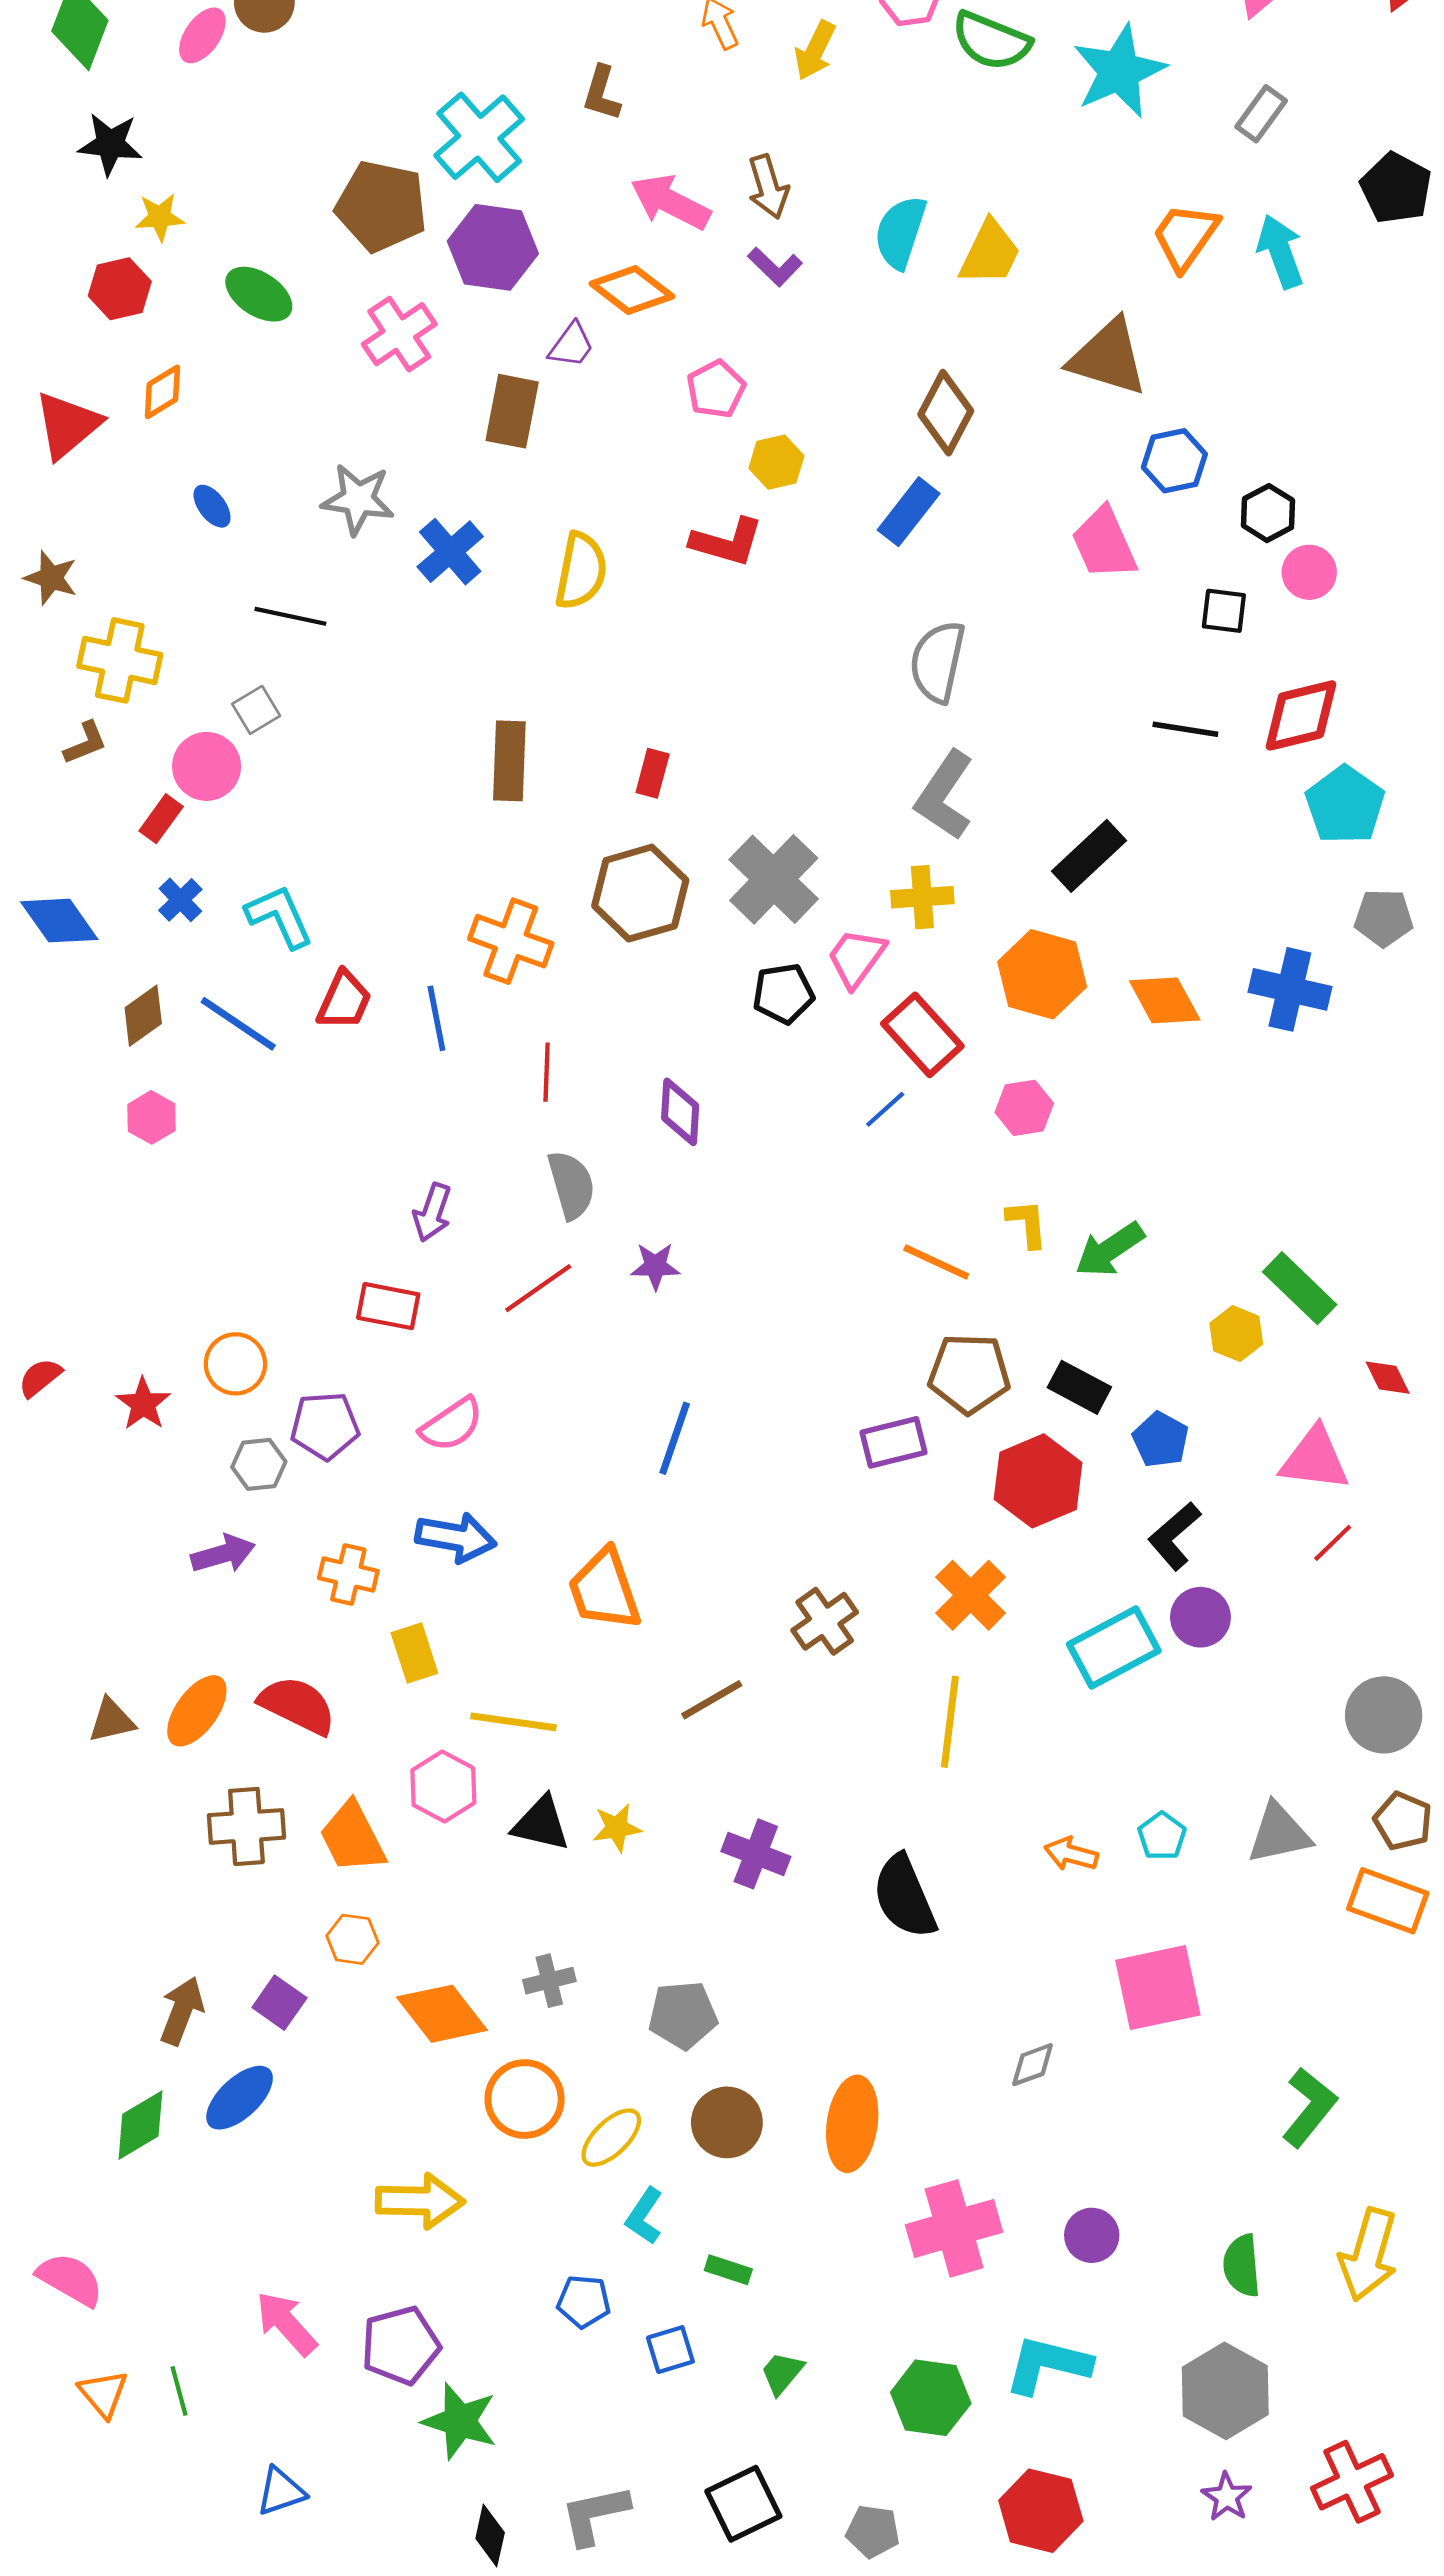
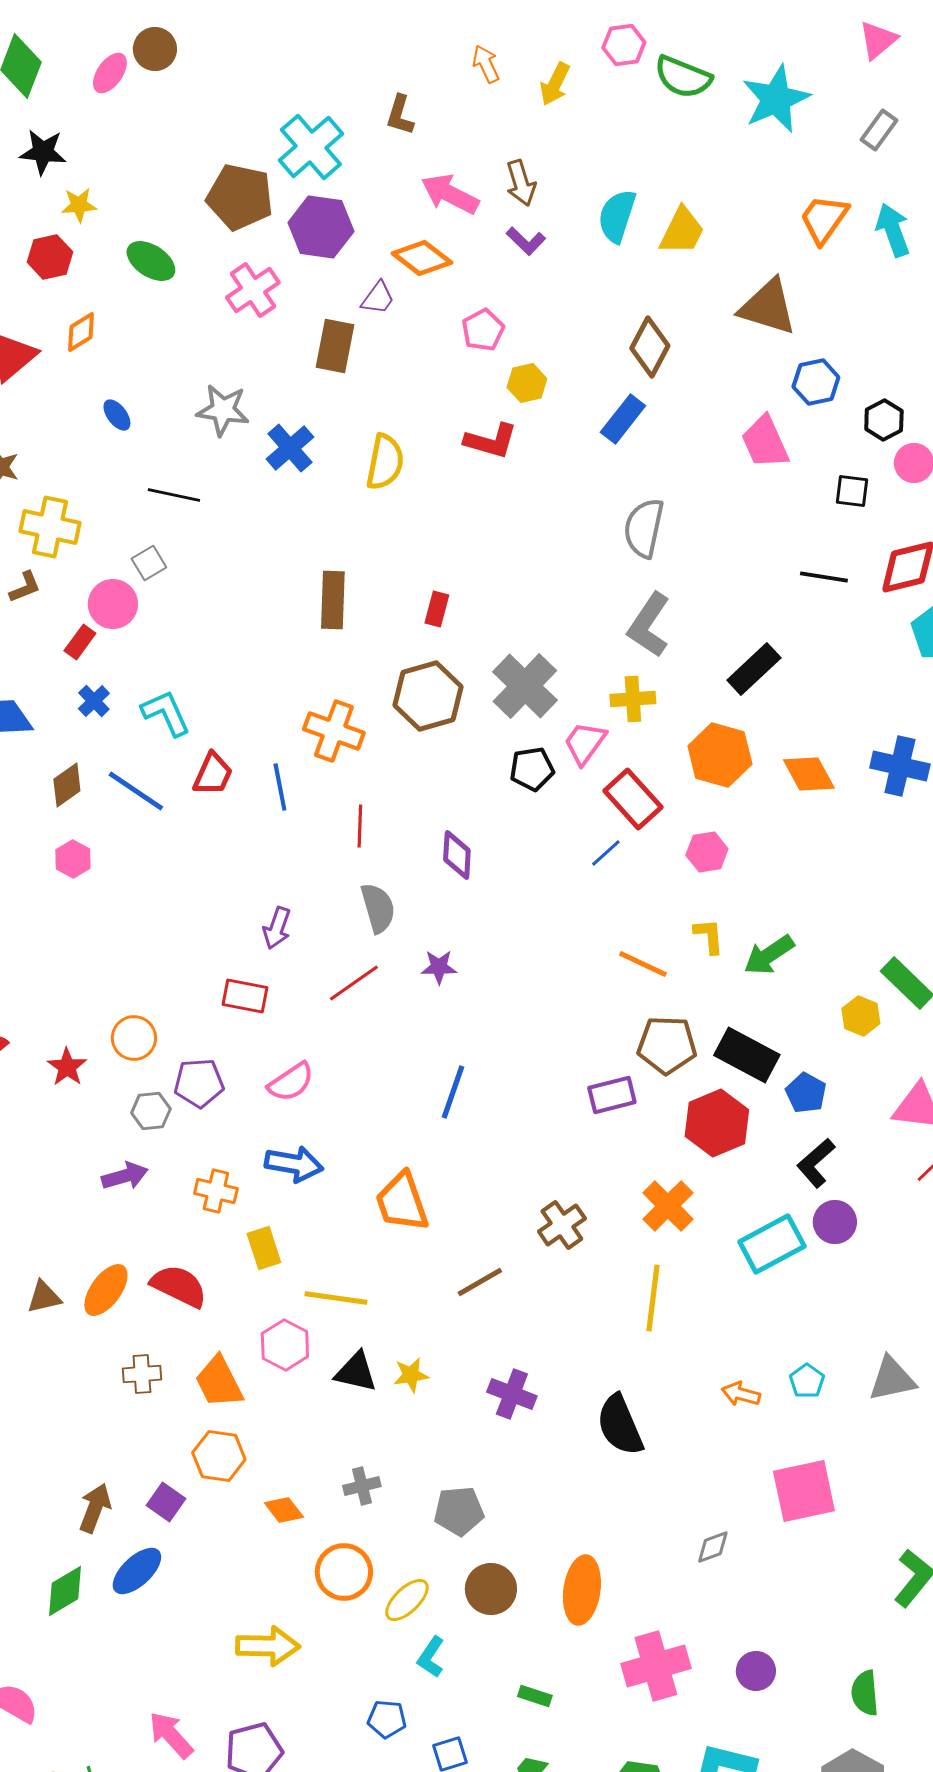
black rectangle: (1079, 1387) -> (747, 1055), size x1.4
brown cross: (246, 1826) -> (142, 1374), size x0.7
orange hexagon: (352, 1939) -> (219, 1456), size x1.4
orange diamond: (442, 2014) -> (284, 1510), size x0.6
green rectangle: (728, 2270) -> (535, 1696), moved

